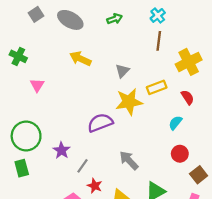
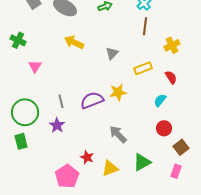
yellow cross: (189, 62) -> (172, 45), size x0.7
yellow star: (129, 102) -> (118, 92), moved, size x0.7
gray line: (82, 166) -> (61, 101), moved, turned -48

